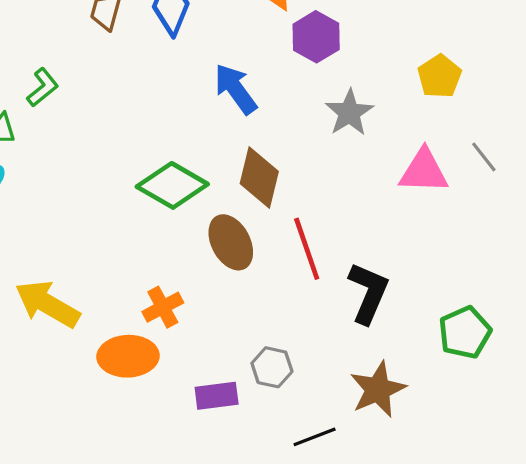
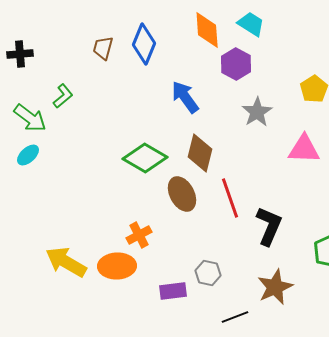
yellow arrow: (47, 304) -> (66, 262), moved

